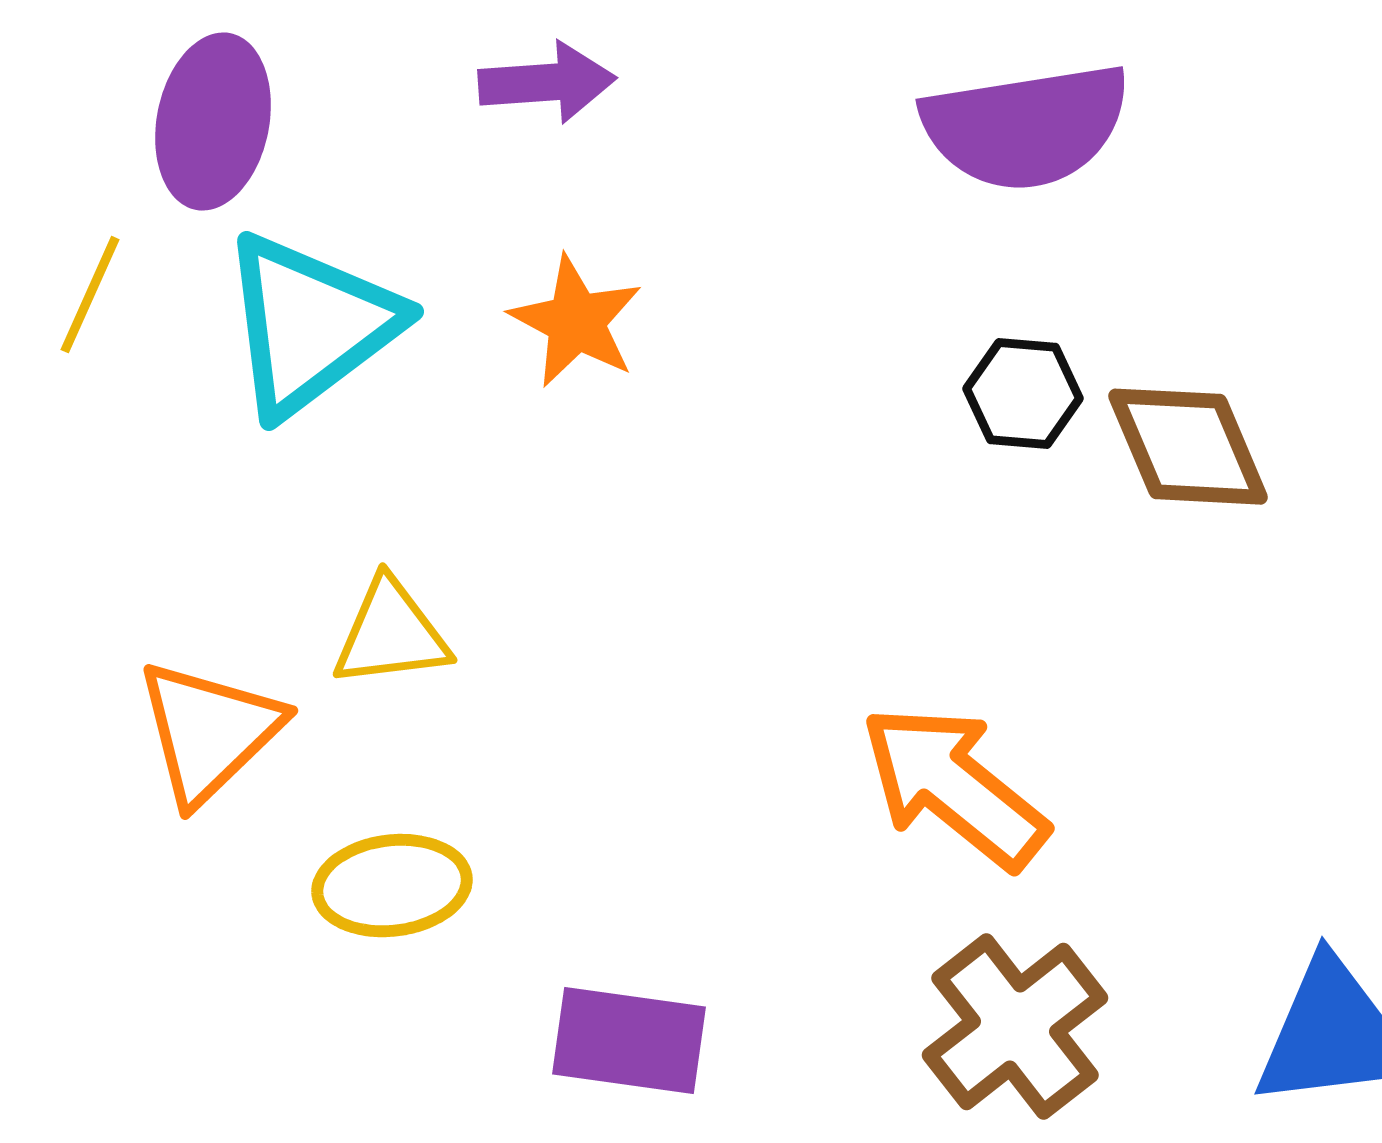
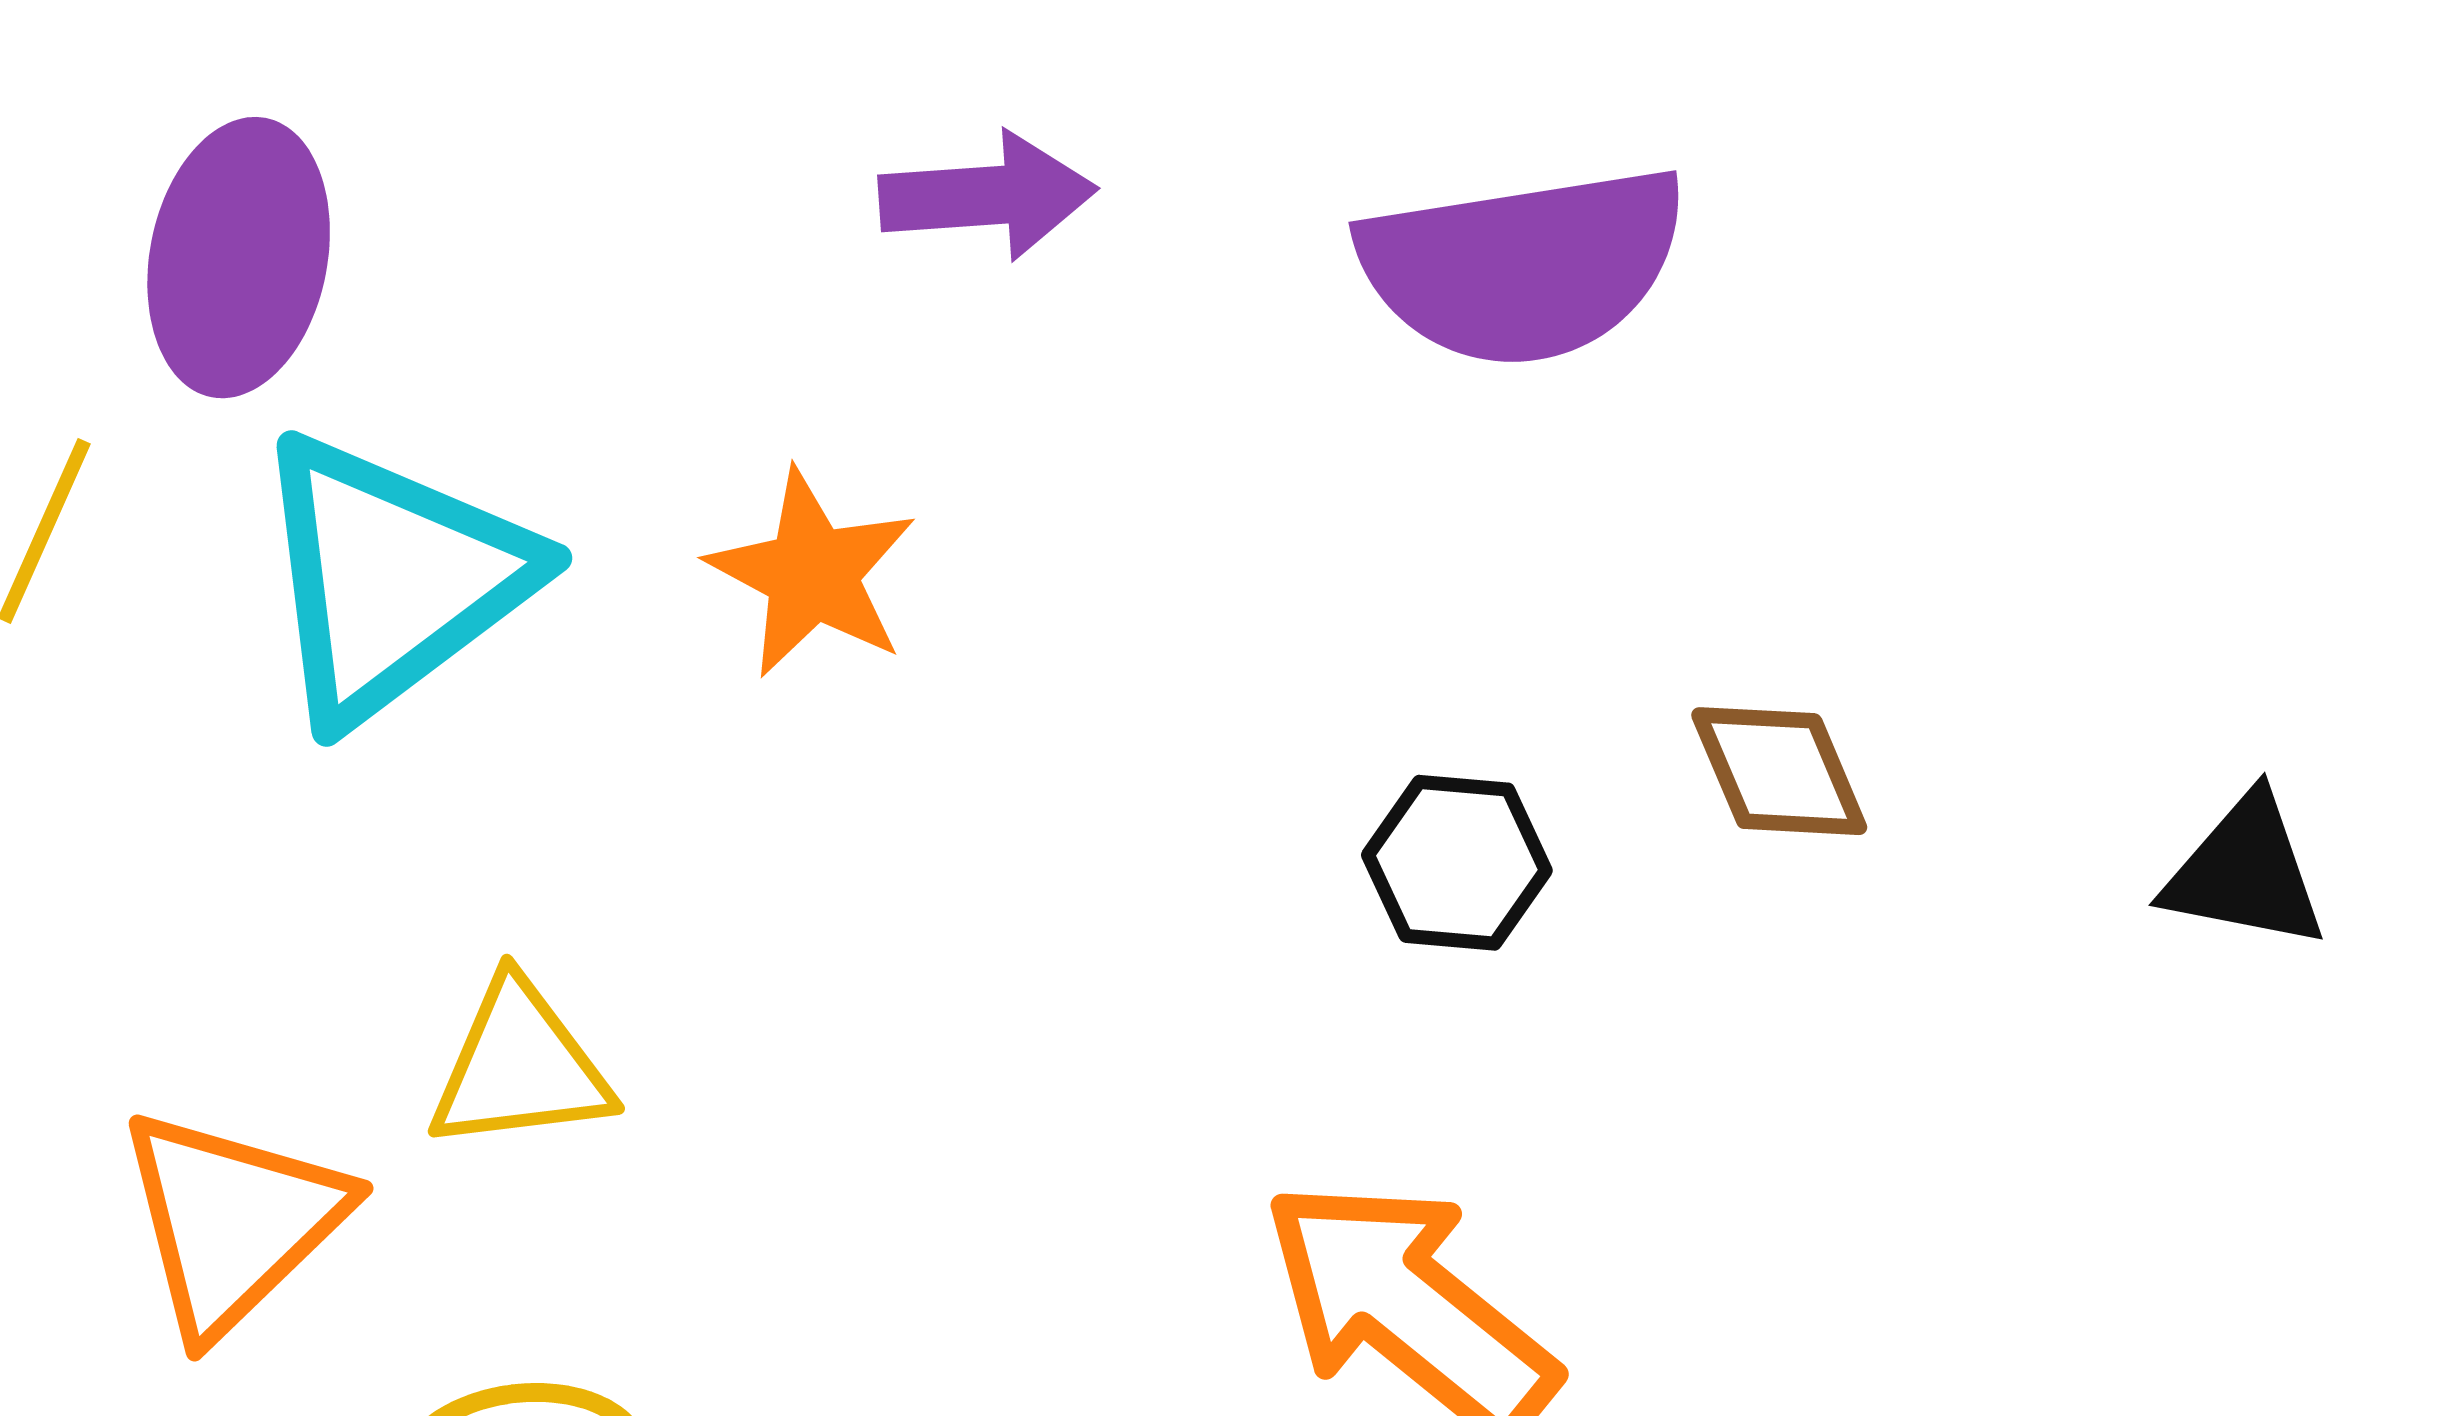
purple arrow: (547, 83) -> (988, 196), moved
black hexagon: (1023, 394) -> (1457, 863), moved
brown diamond: (1188, 447) -> (1779, 771), size x0.7

